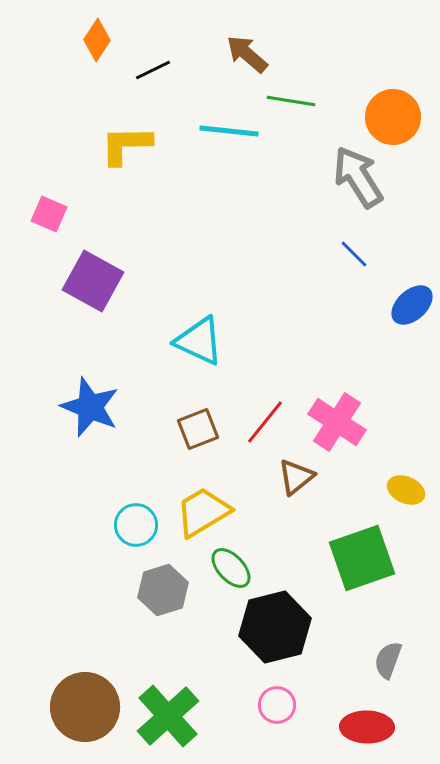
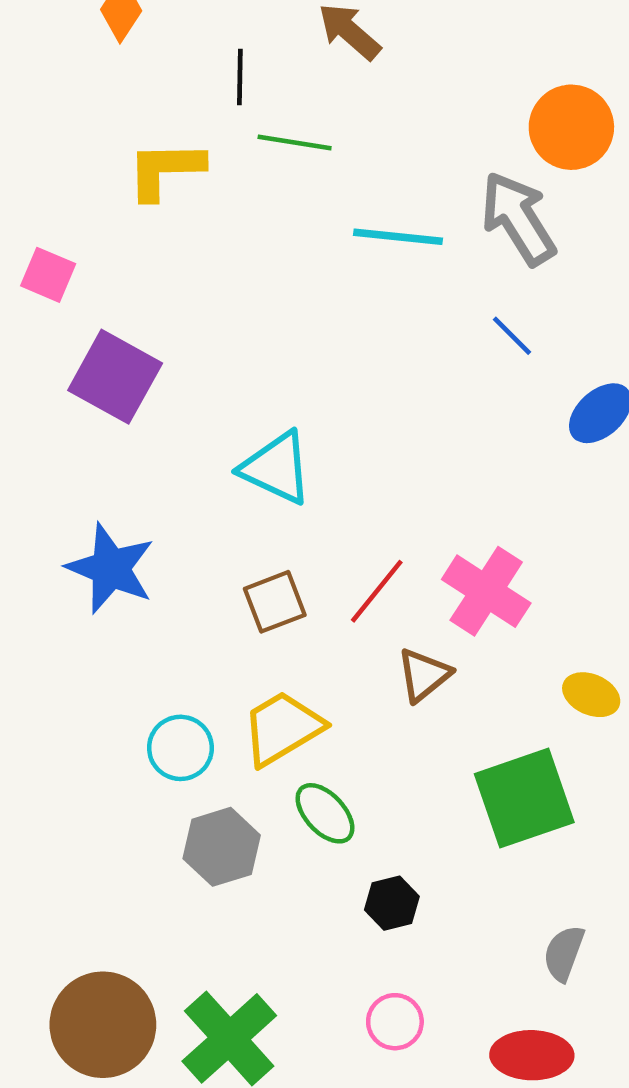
black line: (153, 70) -> (240, 77), moved, turned -63
green line: (291, 101) -> (295, 142), moved
cyan line: (229, 131) -> (398, 237), moved
black hexagon: (275, 627) -> (392, 903), size x0.5

